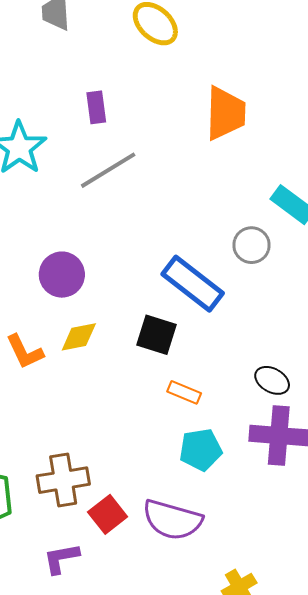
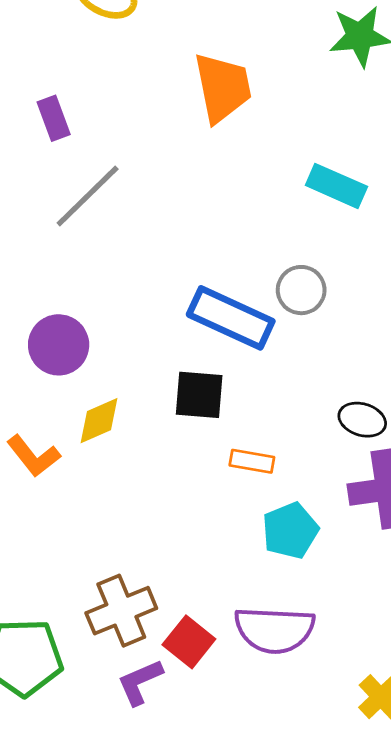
gray circle: (251, 245) -> (301, 290), moved
purple L-shape: (61, 558) -> (140, 682), moved

